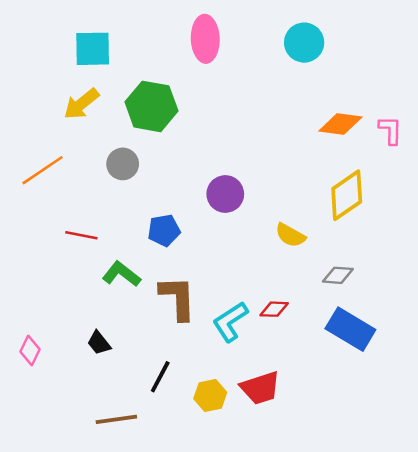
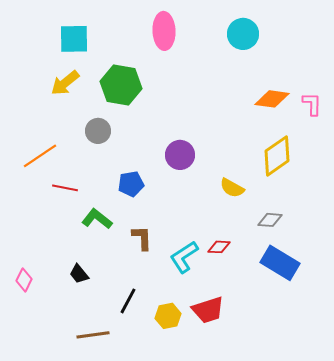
orange line: (43, 170) -> (40, 156), moved
brown L-shape: (178, 298) -> (142, 238), size x0.7

